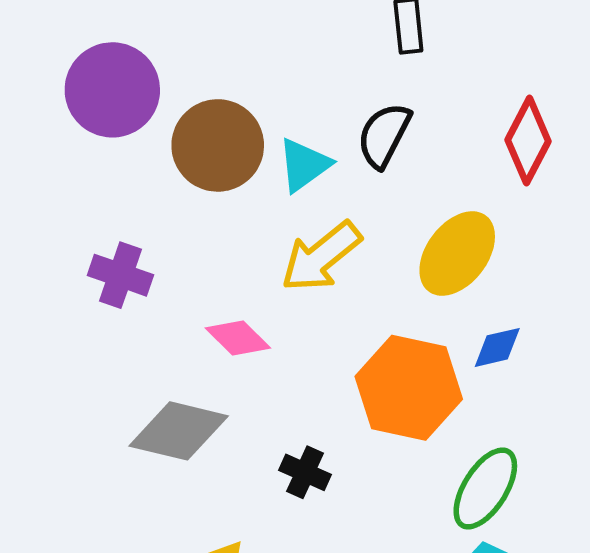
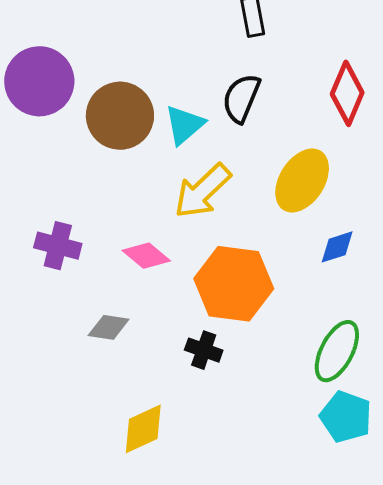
purple cross: (120, 275) -> (58, 246), moved
orange hexagon: (409, 388) -> (234, 284), moved
gray diamond: (179, 431) -> (109, 327), size x0.6

